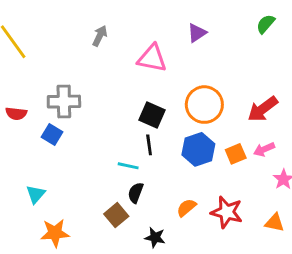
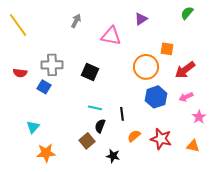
black square: (152, 115) -> (90, 72), moved
black line: (149, 145) -> (122, 114), moved
blue hexagon: (198, 149) -> (156, 97), moved
orange square: (236, 154) -> (167, 49), moved, turned 32

